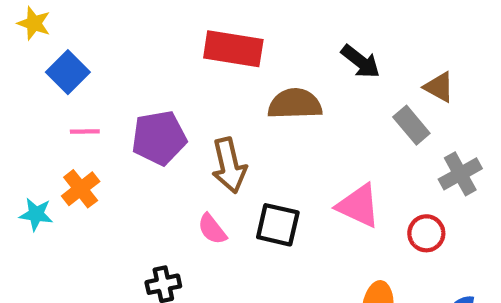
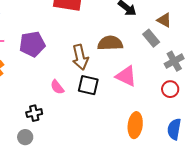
brown semicircle: (295, 104) -> (110, 43), moved
brown arrow: (229, 165) -> (80, 57), moved
red circle: (426, 233) -> (170, 89), moved

